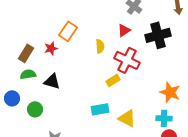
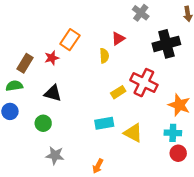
red triangle: (124, 30) -> (118, 39), moved
red cross: (127, 60) -> (144, 83), moved
green semicircle: (28, 74) -> (14, 86), moved
green circle: (35, 109) -> (43, 123), moved

